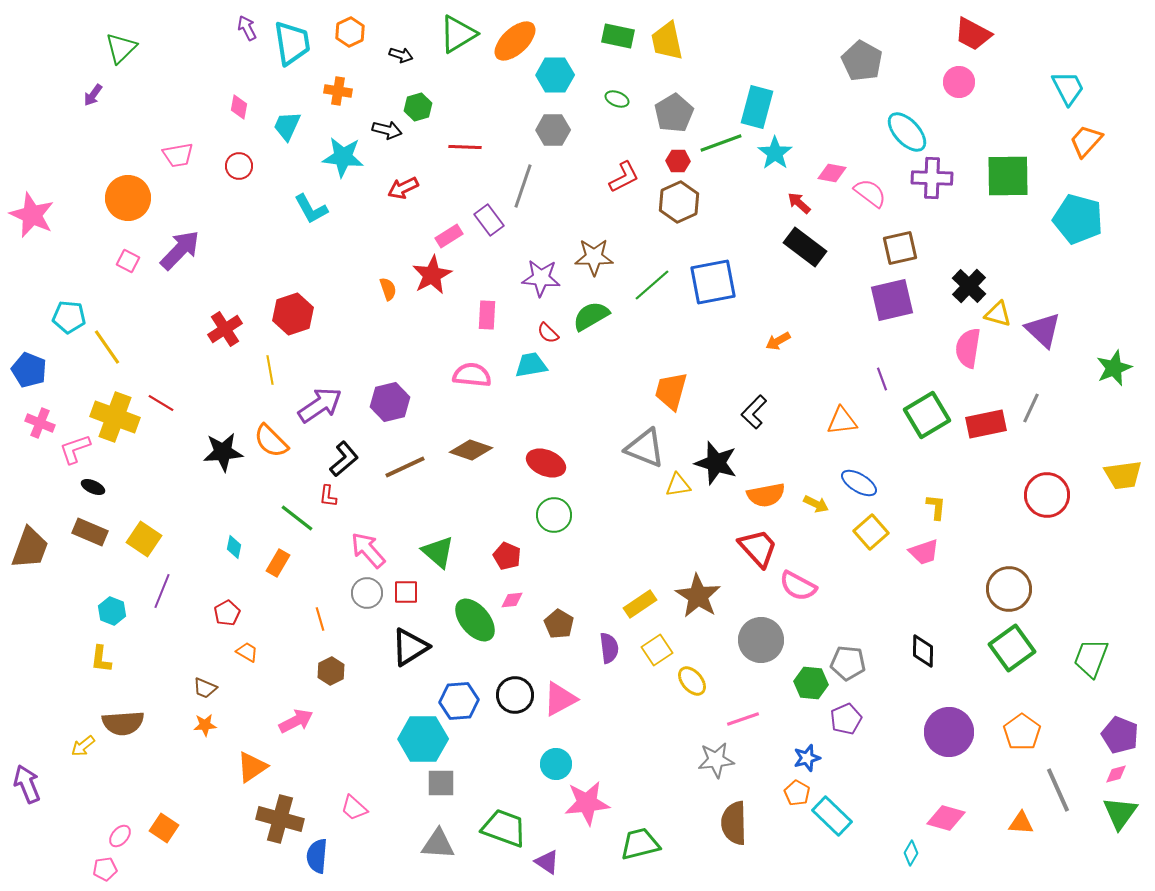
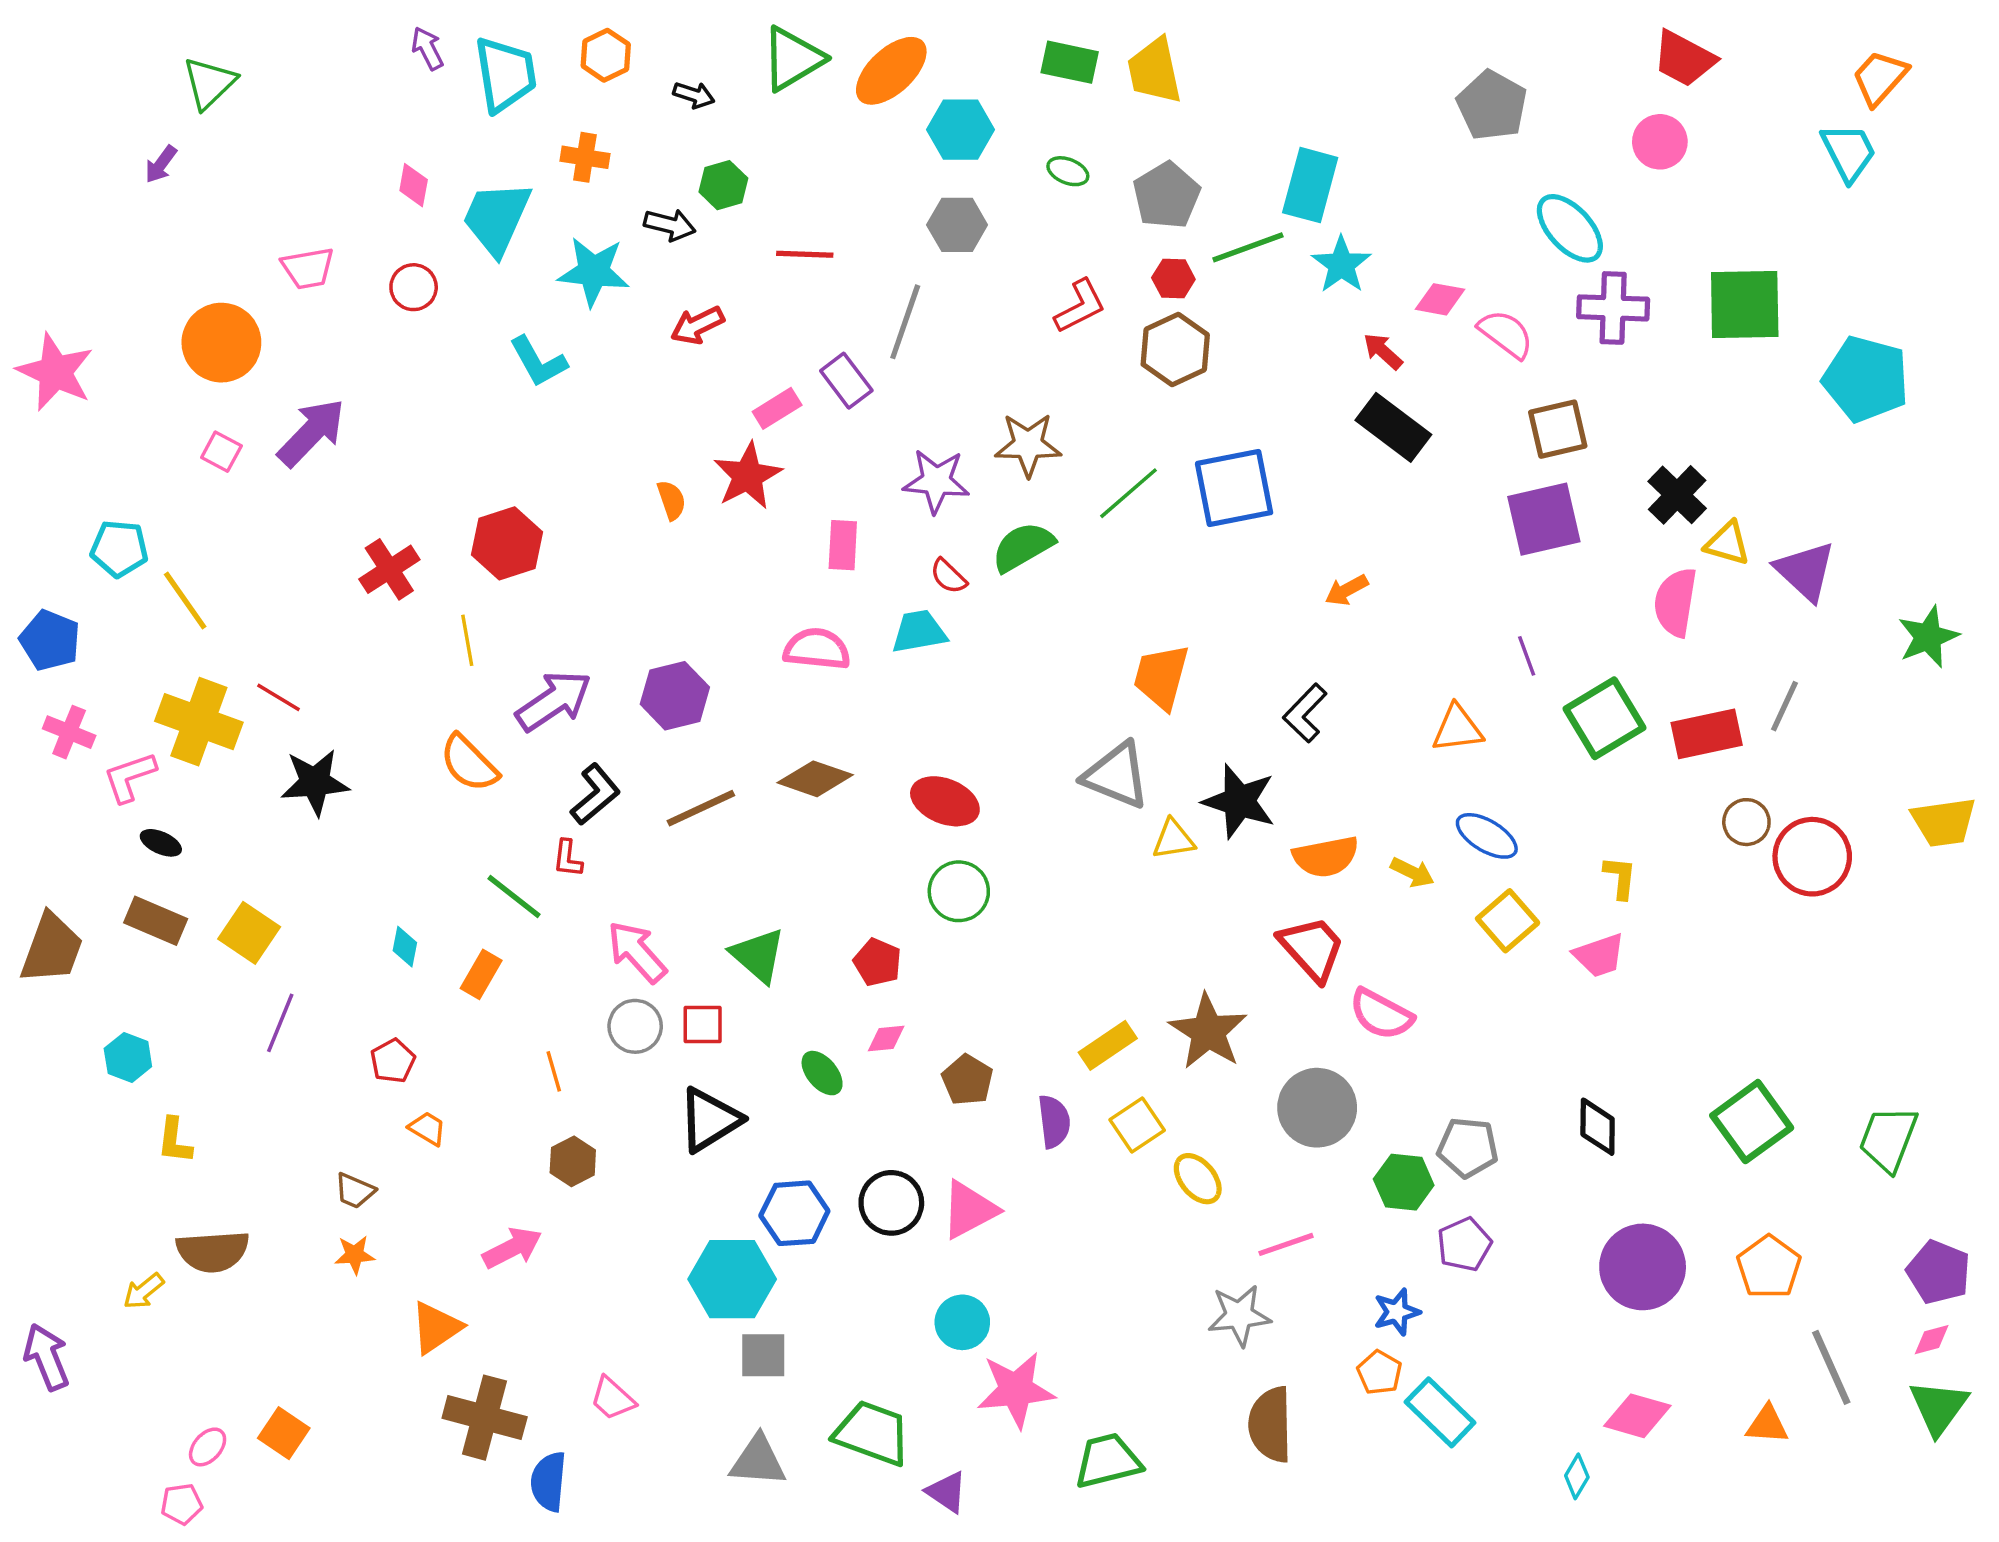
cyan trapezoid: (287, 126) -> (497, 218), size x1.5
orange trapezoid: (1086, 141) -> (1880, 78), moved
black star: (223, 452) -> (315, 782), moved
brown circle: (1009, 589) -> (1746, 822), moved, size x0.6
cyan hexagon: (112, 611) -> (128, 1057), moved
green ellipse: (475, 620) -> (822, 1073), size x0.6

